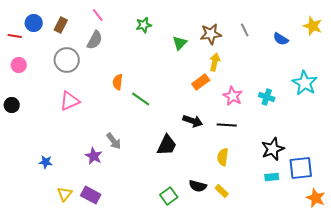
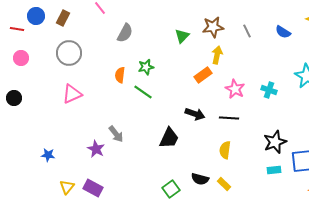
green star: (144, 25) -> (146, 67), moved
gray line: (245, 30) -> (247, 31), moved
gray semicircle: (95, 40) -> (125, 33), moved

